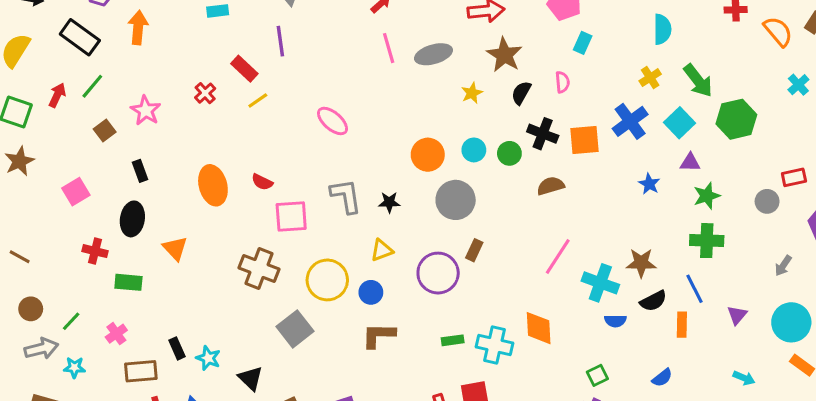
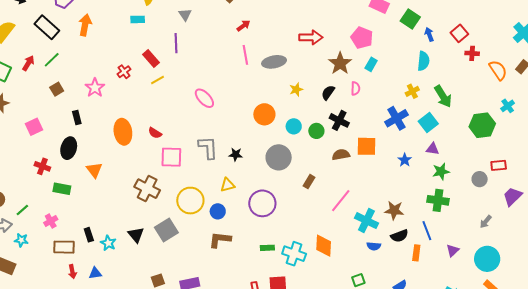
brown star: (504, 55) -> (340, 63), moved
pink star: (146, 111) -> (95, 88), moved
green hexagon: (736, 119) -> (482, 125), moved
orange square: (584, 140) -> (367, 146), moved
orange circle: (428, 155) -> (264, 114), moved
brown rectangle: (474, 250) -> (309, 182), moved
black triangle: (251, 378) -> (136, 235), moved

